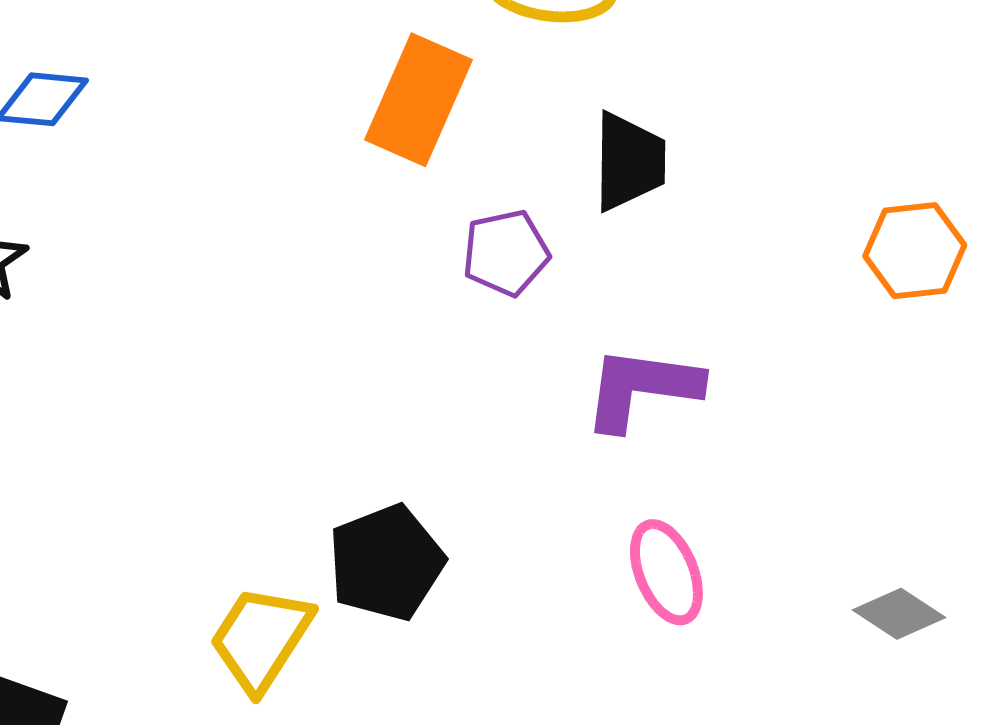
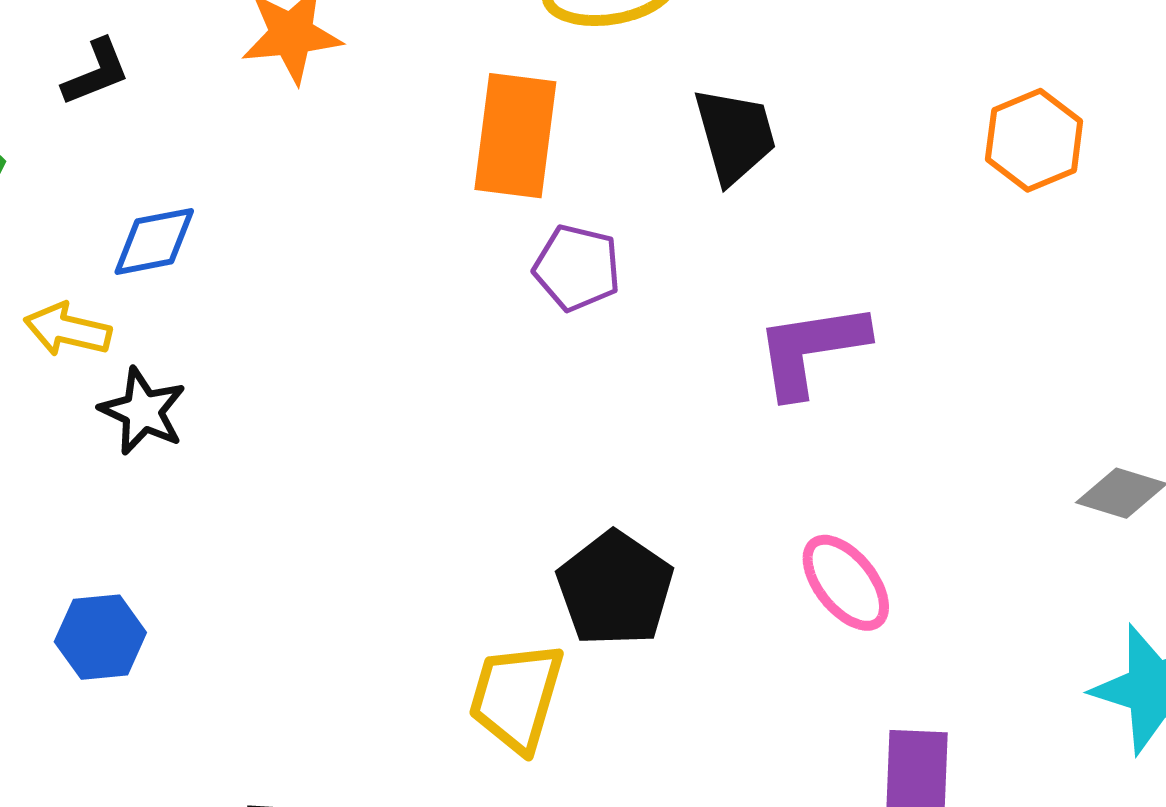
purple pentagon: (506, 253) -> (577, 268), moved, turned -30
pink ellipse: (666, 572) -> (846, 583), moved

